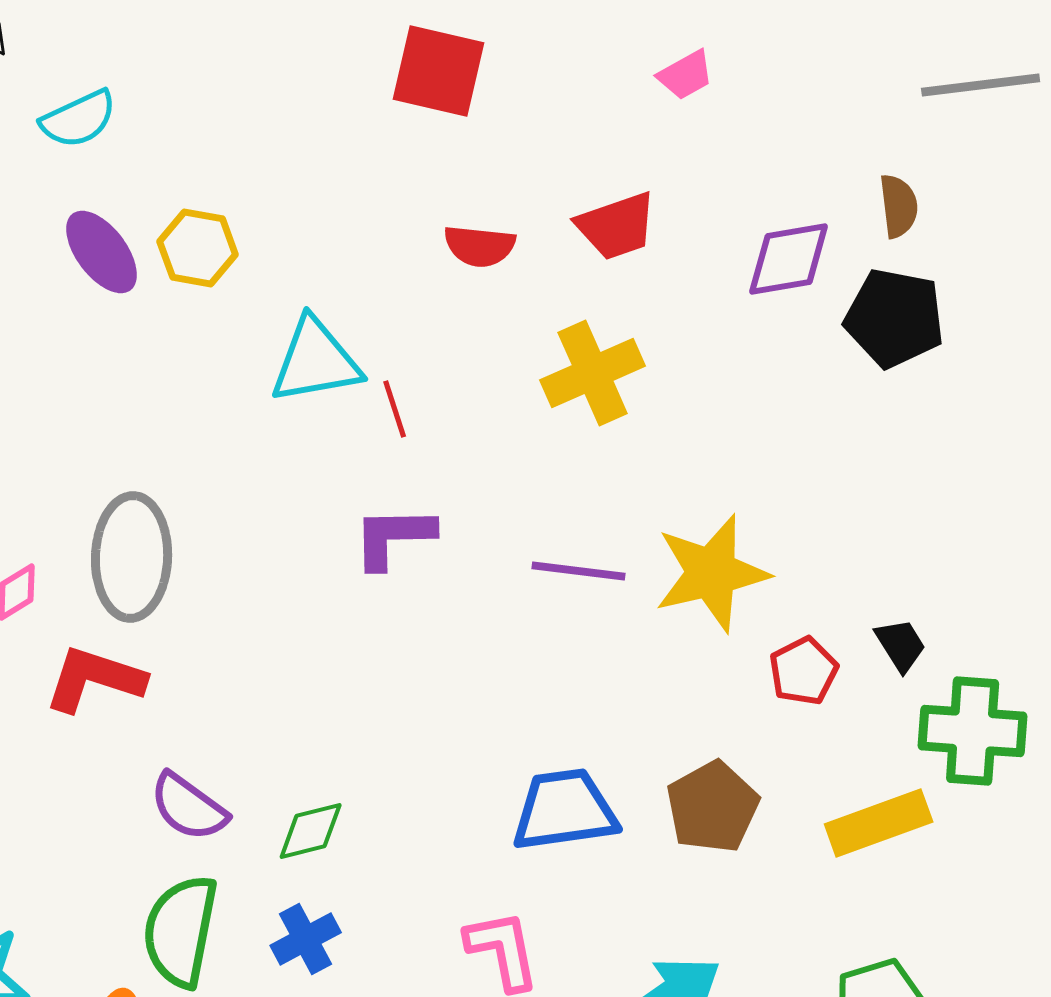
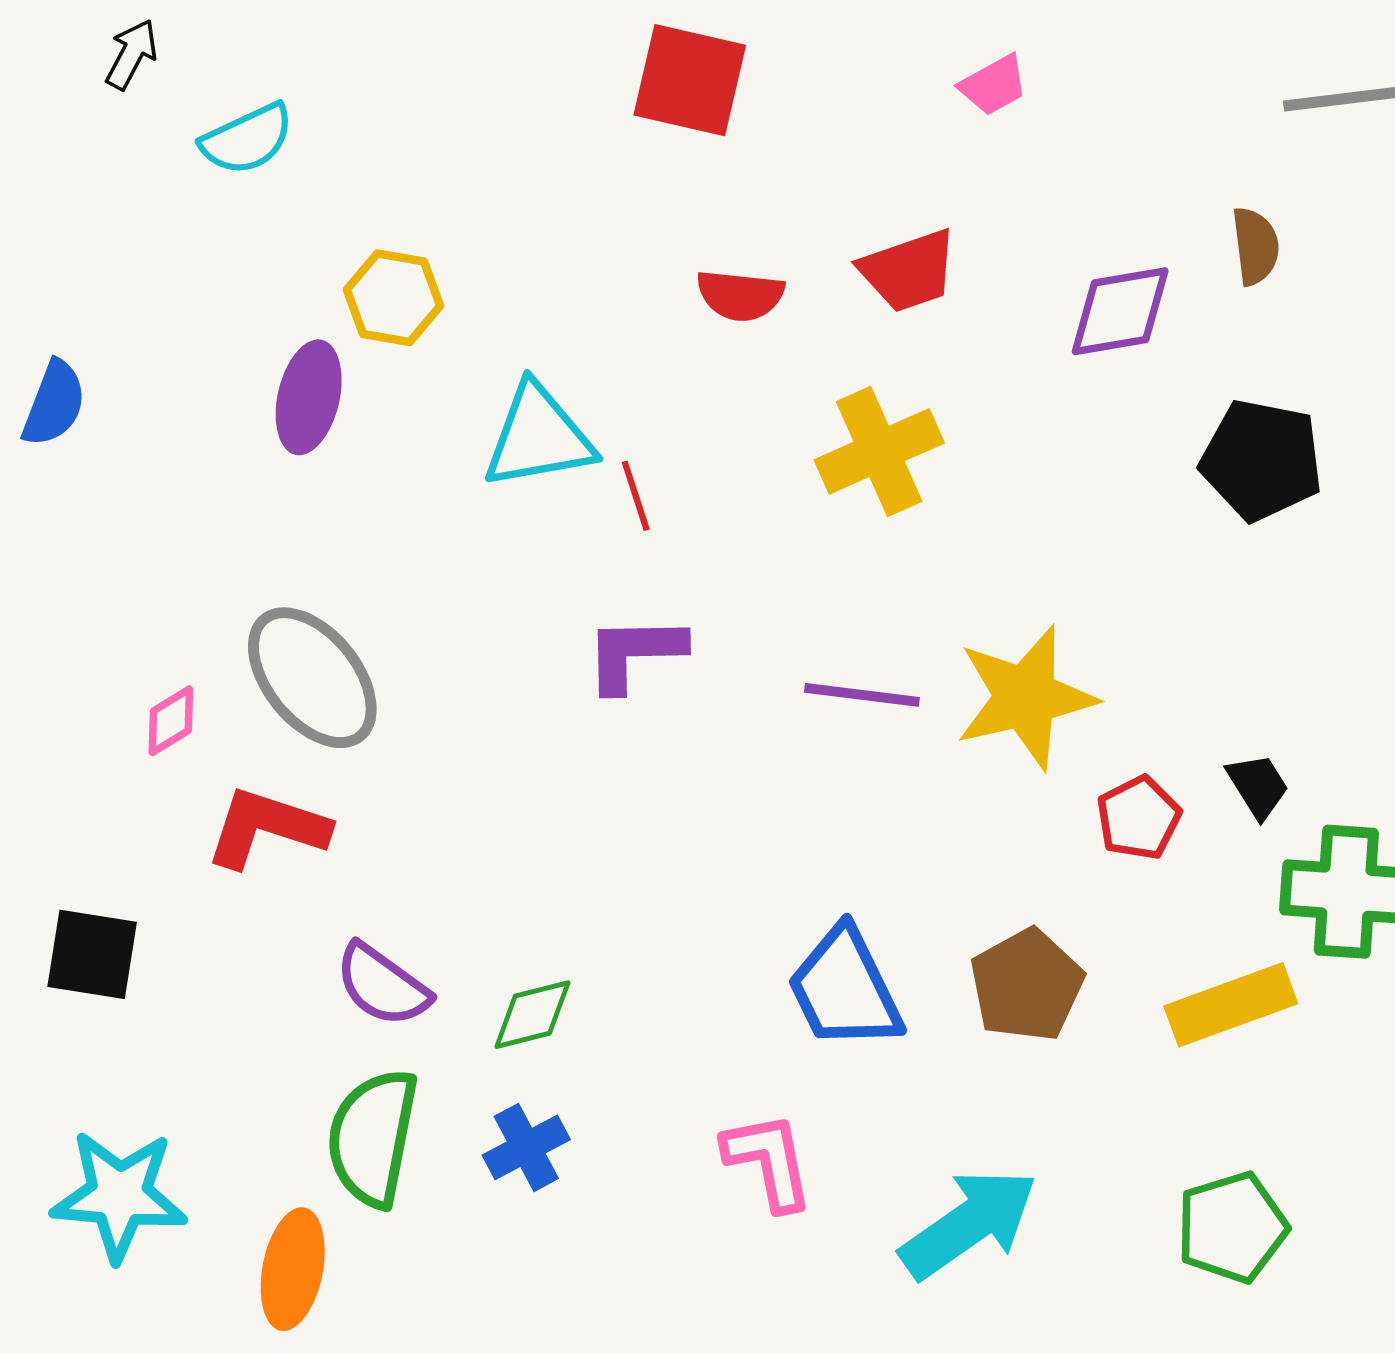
purple ellipse: (102, 252) -> (309, 397), moved, turned 50
black pentagon: (895, 318) -> (1262, 460), moved
gray ellipse: (132, 557) -> (312, 678), turned -41
blue trapezoid: (565, 810) -> (845, 989), turned -108

